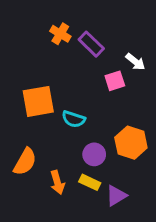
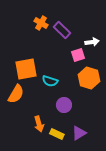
white arrow: (135, 62) -> (92, 42), turned -48
orange hexagon: (131, 143) -> (89, 78), moved
orange semicircle: (25, 162) -> (16, 94), moved
yellow rectangle: (90, 182) -> (57, 134), moved

